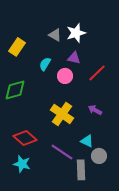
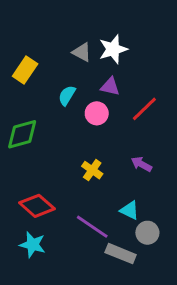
yellow cross: (62, 114) -> (92, 170), size x0.6
gray rectangle: (81, 170) -> (121, 254), turned -66

